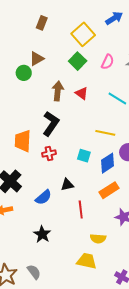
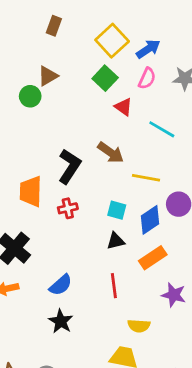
blue arrow: (114, 18) -> (148, 49), moved
brown arrow: (58, 91) -> (111, 153), moved, turned 120
red triangle: (82, 93) -> (124, 107), moved
black triangle: (67, 185) -> (116, 241), moved
blue semicircle: (43, 197) -> (61, 285), moved

